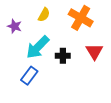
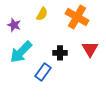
cyan arrow: (38, 47) -> (21, 52), moved
blue rectangle: (29, 76) -> (43, 72), moved

